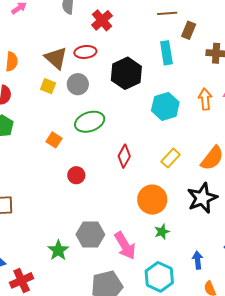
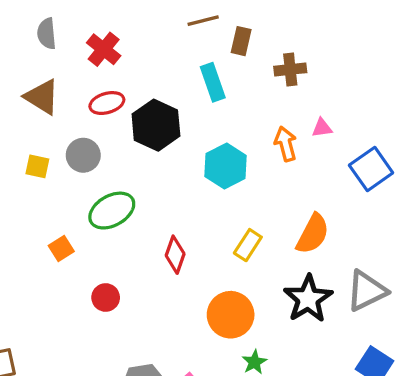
red ellipse: (85, 52) -> (107, 103), moved
brown triangle: (56, 58) -> (42, 97), moved
orange square: (54, 140) -> (61, 249), turned 35

